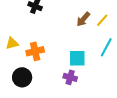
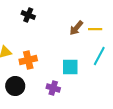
yellow line: (102, 20) -> (95, 29), turned 48
purple cross: (70, 77) -> (53, 88), moved

